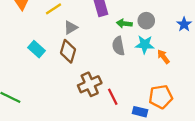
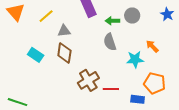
gray triangle: (71, 27) -> (64, 31), turned 32
cyan star: (145, 44) -> (135, 59), moved
red line: (113, 97) -> (111, 89), turned -56
orange pentagon: (161, 97) -> (155, 83), turned 30

